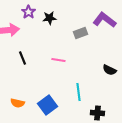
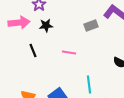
black star: (49, 18) -> (46, 26), moved

